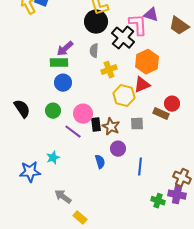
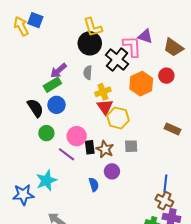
green rectangle: (59, 63) -> (52, 85), turned -30
red triangle: (142, 85) -> (105, 107), moved, turned -42
red circle: (172, 104) -> (166, 76), moved
black semicircle: (22, 109) -> (35, 108), moved
brown rectangle: (161, 114) -> (172, 129), moved
cyan star: (53, 158) -> (46, 180), size x1.5
blue line: (140, 167) -> (165, 184), moved
brown cross: (182, 178) -> (164, 201), moved

